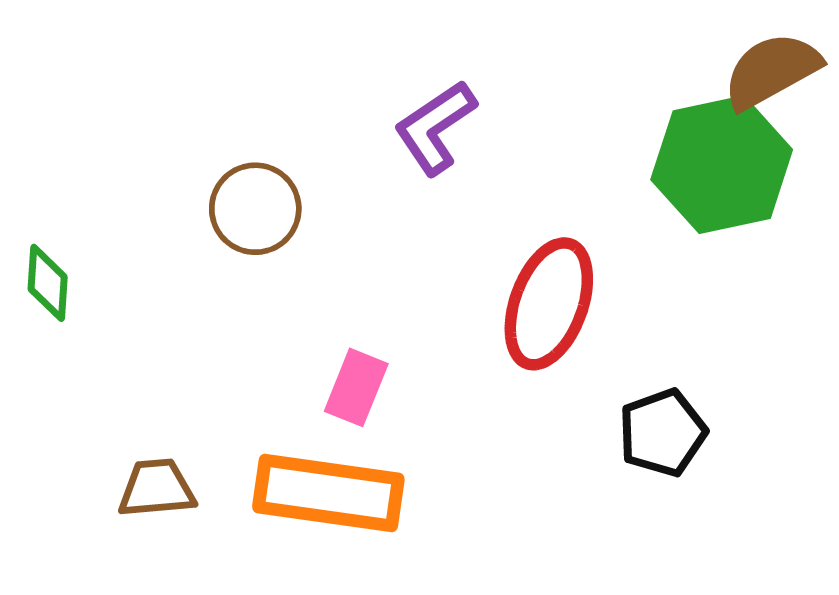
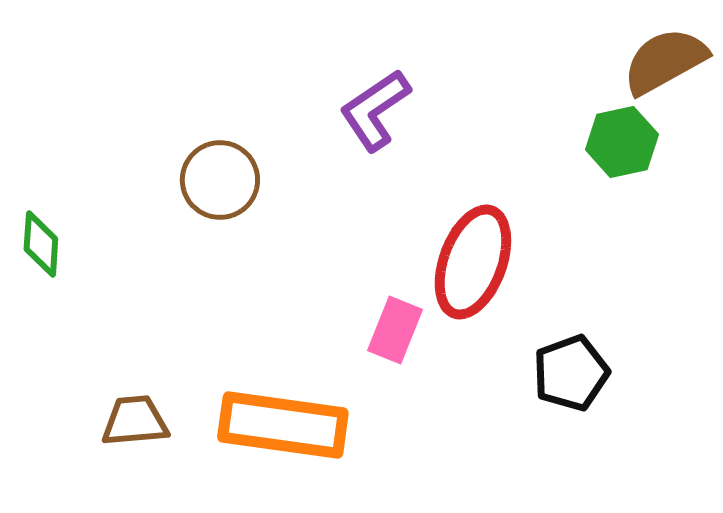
green hexagon: (722, 165) -> (622, 142), size x0.6
pink rectangle: (356, 387) -> (395, 330), moved

